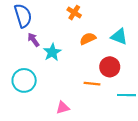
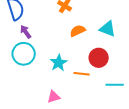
cyan star: (52, 52) -> (59, 63), moved
cyan circle: (24, 80) -> (24, 54), moved

